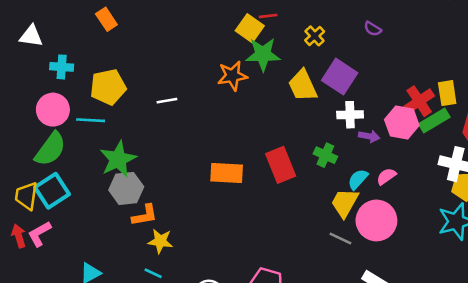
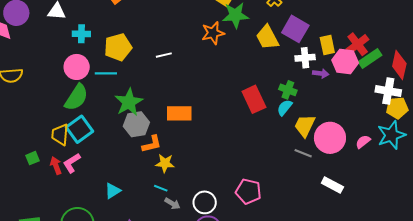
yellow rectangle: (447, 93) -> (327, 45), moved
orange rectangle: (227, 173) -> (179, 113), moved
pink semicircle: (386, 176) -> (363, 142), moved
cyan semicircle: (358, 179) -> (285, 108), moved

